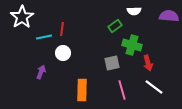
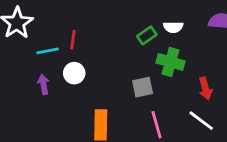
white semicircle: (134, 11) -> (173, 27), moved
red arrow: (148, 63) -> (205, 88), moved
purple arrow: (41, 72) -> (43, 84), moved, turned -32

